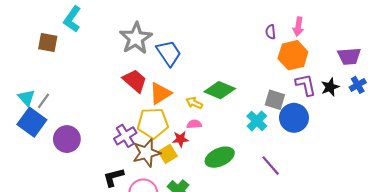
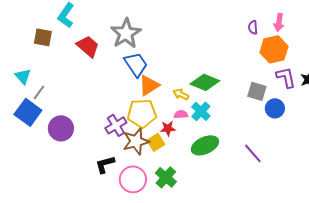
blue trapezoid: (169, 53) -> (136, 64), moved
red trapezoid: (135, 81) -> (88, 46), moved
cyan triangle: (27, 98) -> (23, 76), moved
blue circle: (294, 118) -> (275, 108), size x0.7
cyan cross: (257, 121) -> (201, 111), moved

